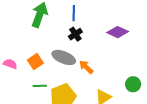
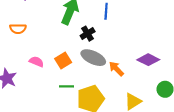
purple diamond: (118, 32) -> (148, 60), moved
black cross: (75, 34) -> (88, 34), moved

